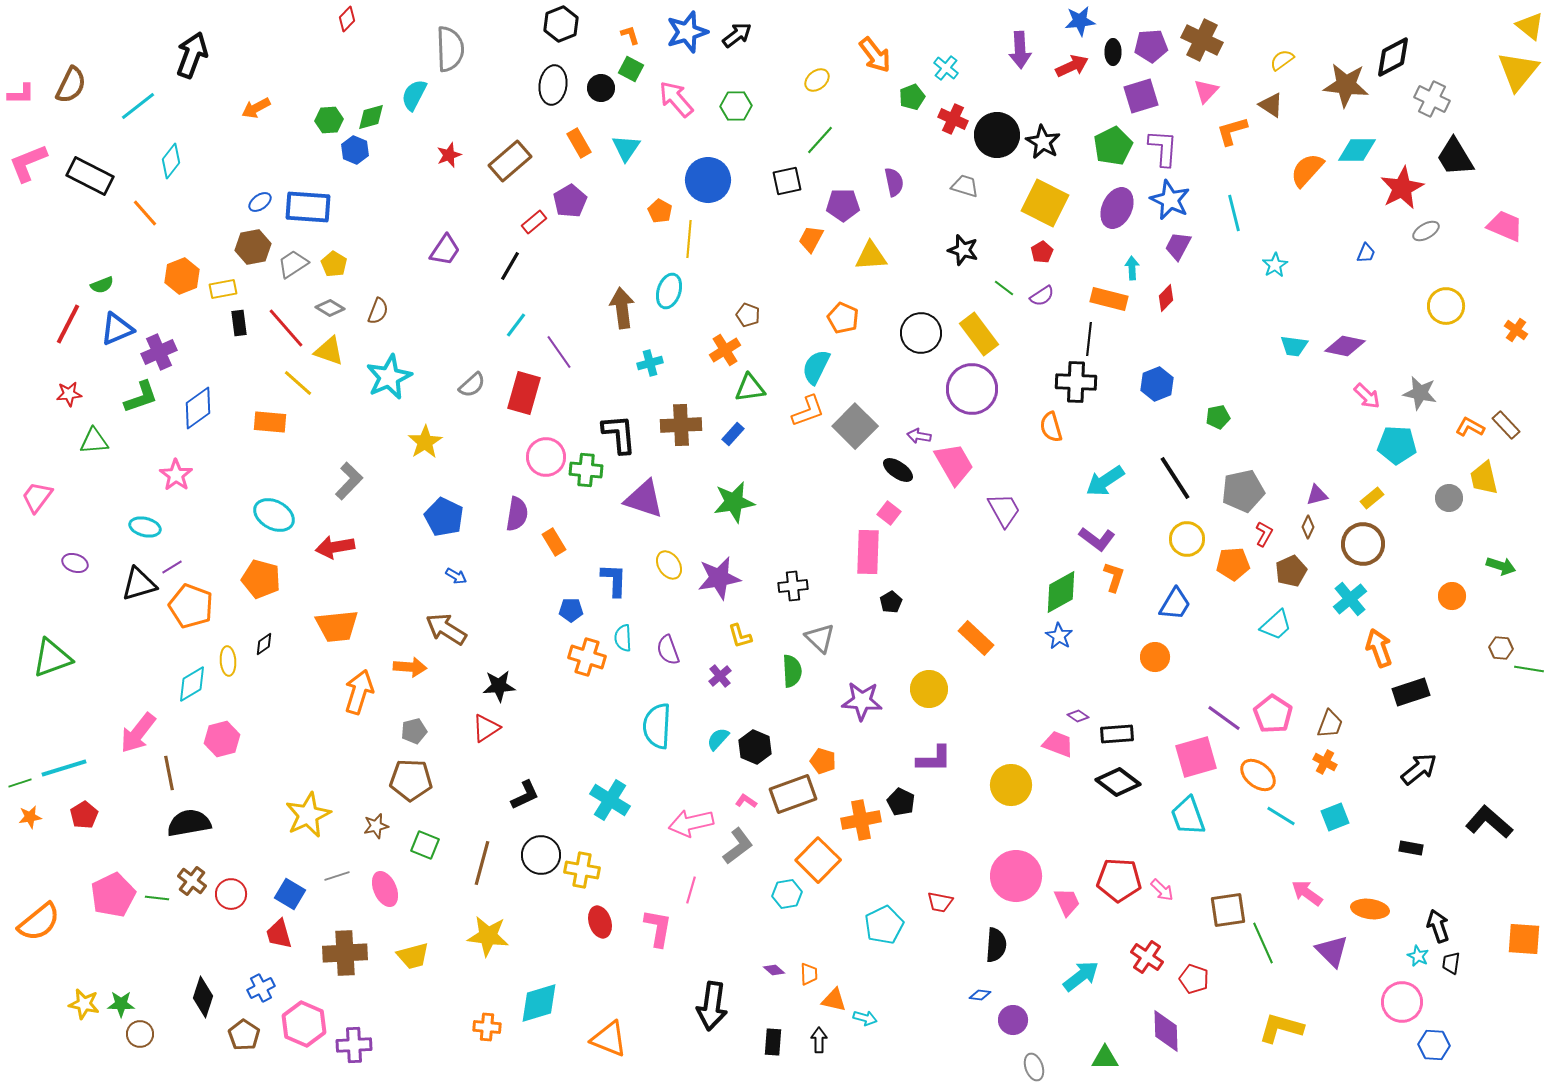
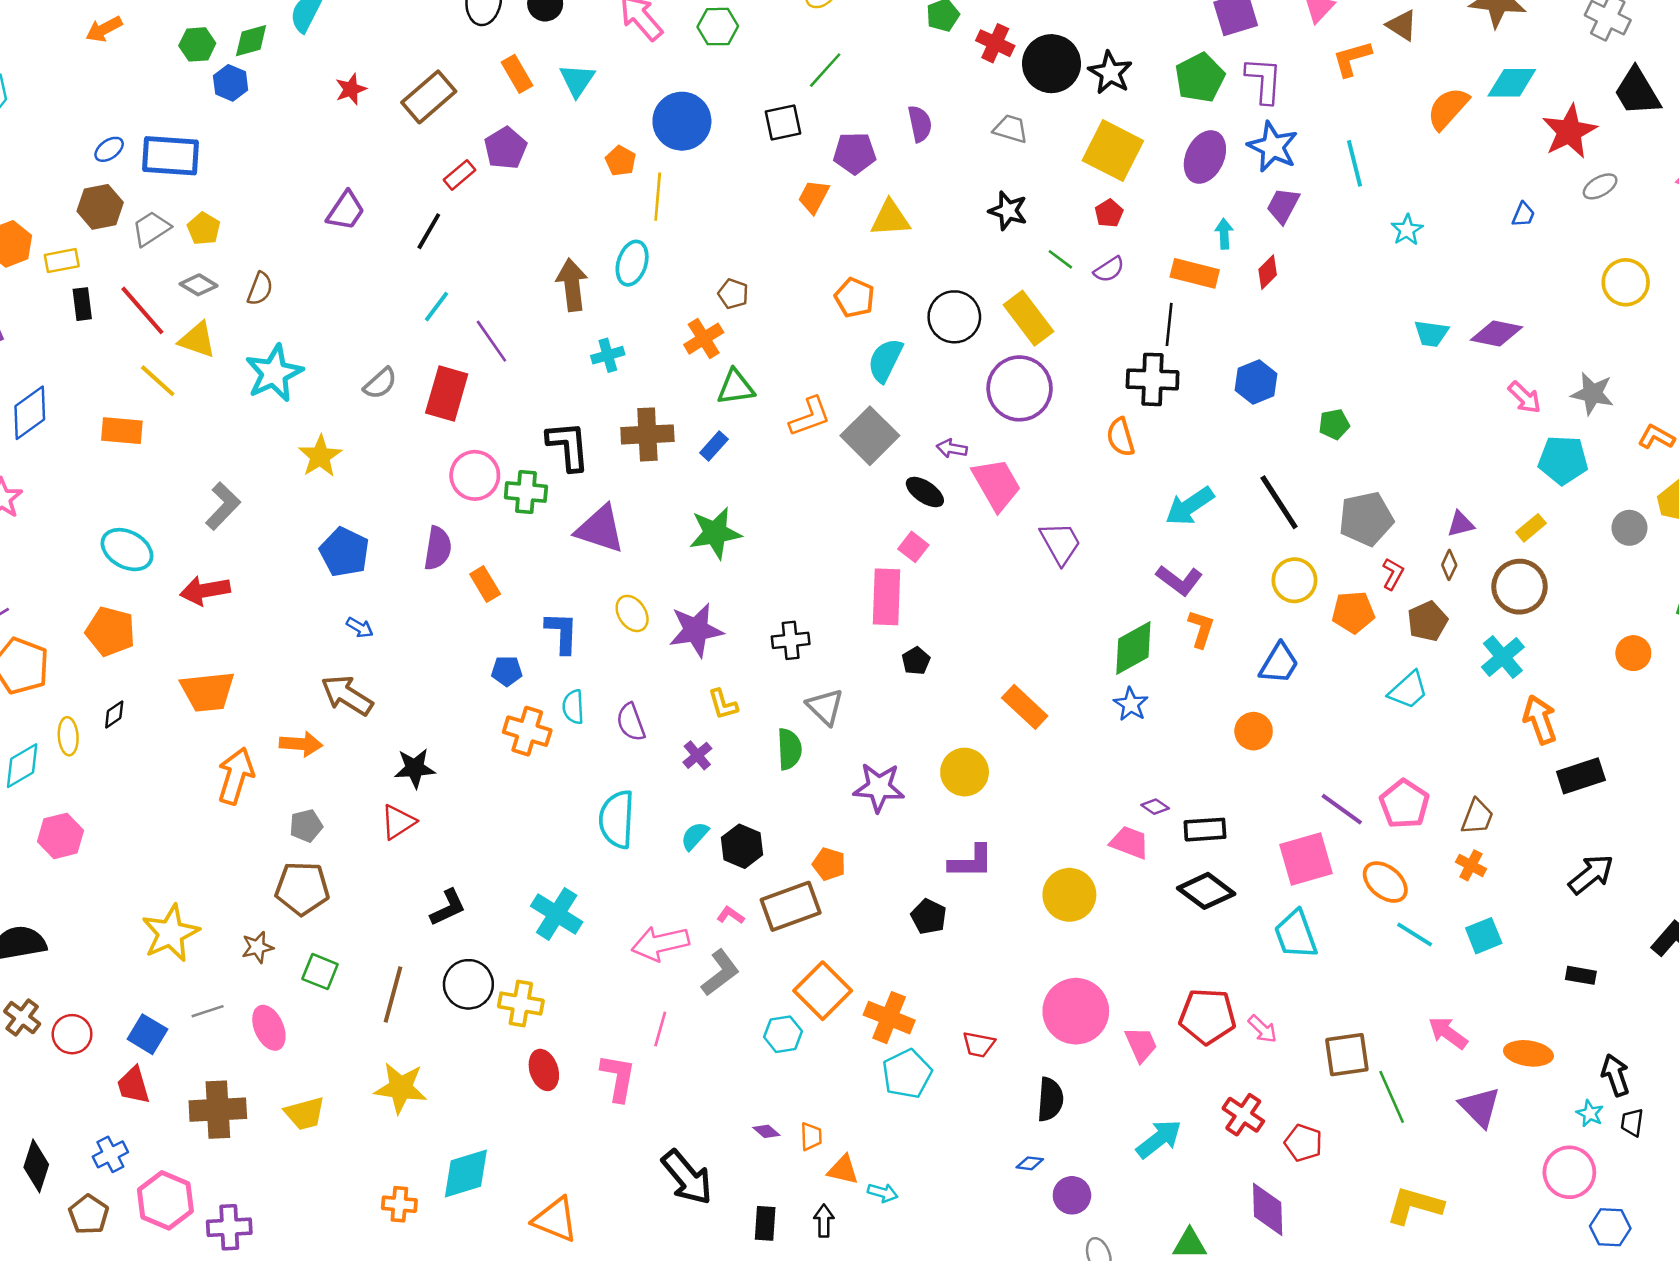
cyan semicircle: (816, 367) -> (885, 360), moved
orange cross: (861, 820) -> (889, 1018), moved, turned 33
black arrow: (712, 1006) -> (687, 1177), turned -48

